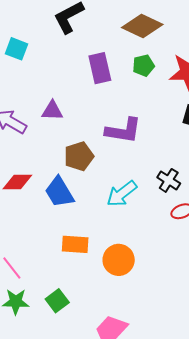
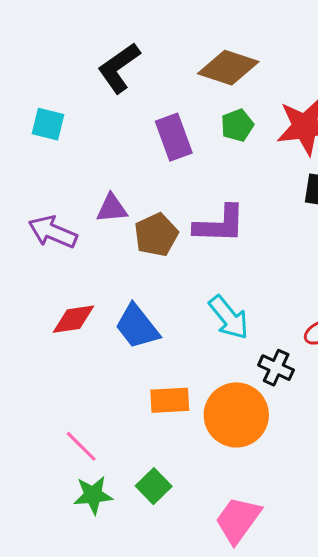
brown pentagon: (79, 156) -> (156, 235), moved
black cross: (169, 180) -> (276, 368), moved
cyan arrow: (122, 194) -> (229, 317), turned -84
orange circle: (119, 260) -> (236, 415), size x1.4

